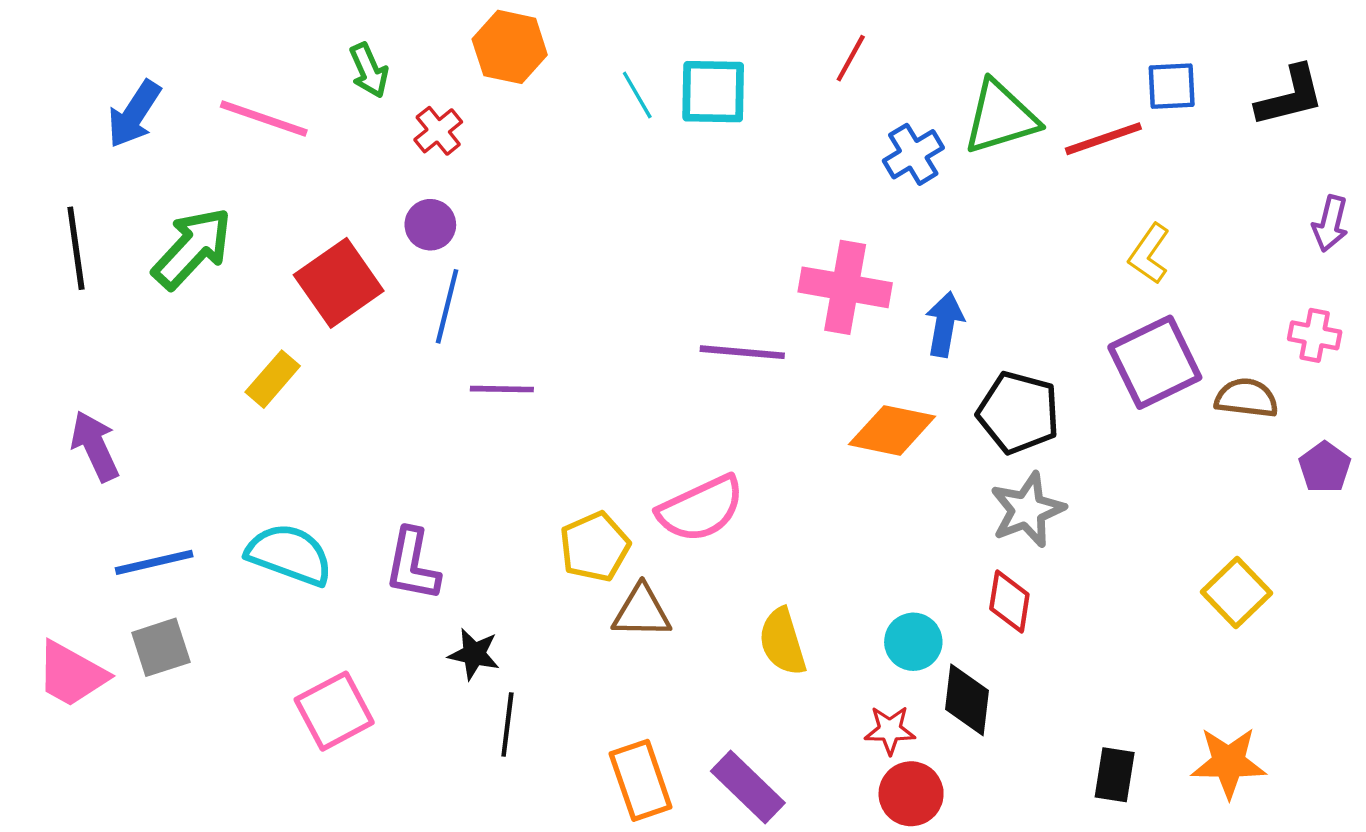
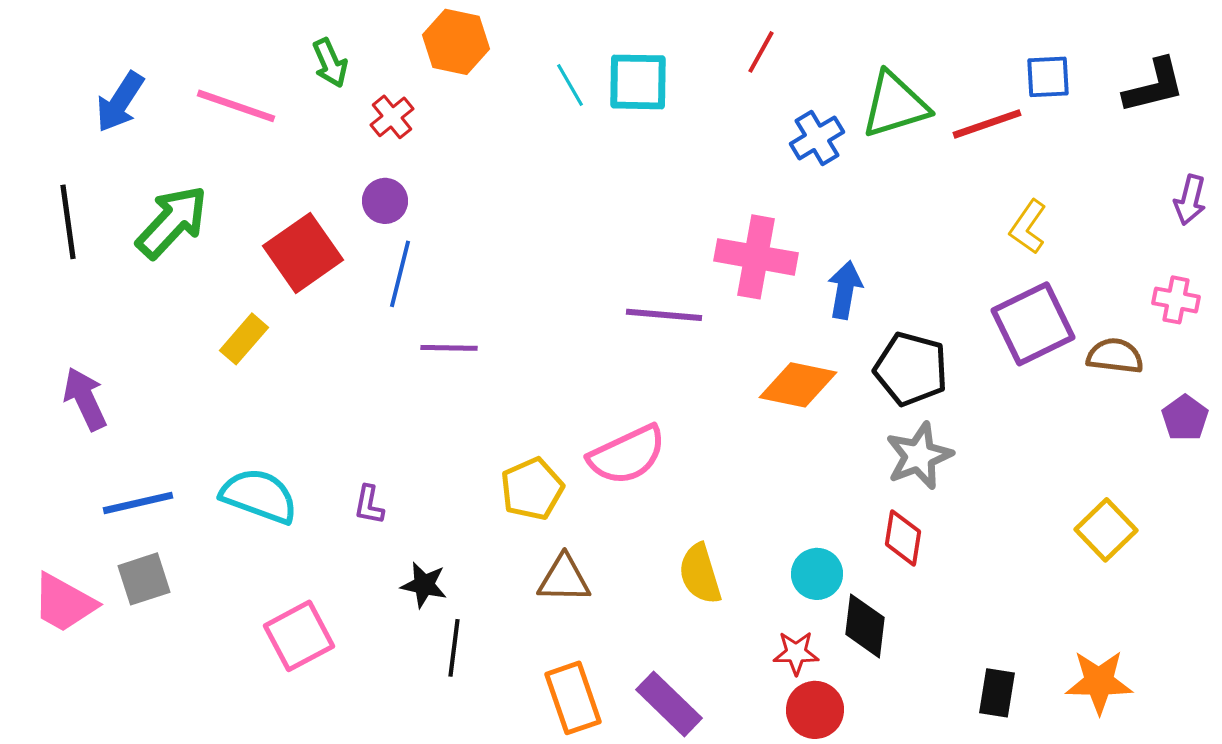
purple L-shape: (412, 565) -> (369, 505), size x0.6
brown triangle: (642, 612) -> (564, 579), moved

